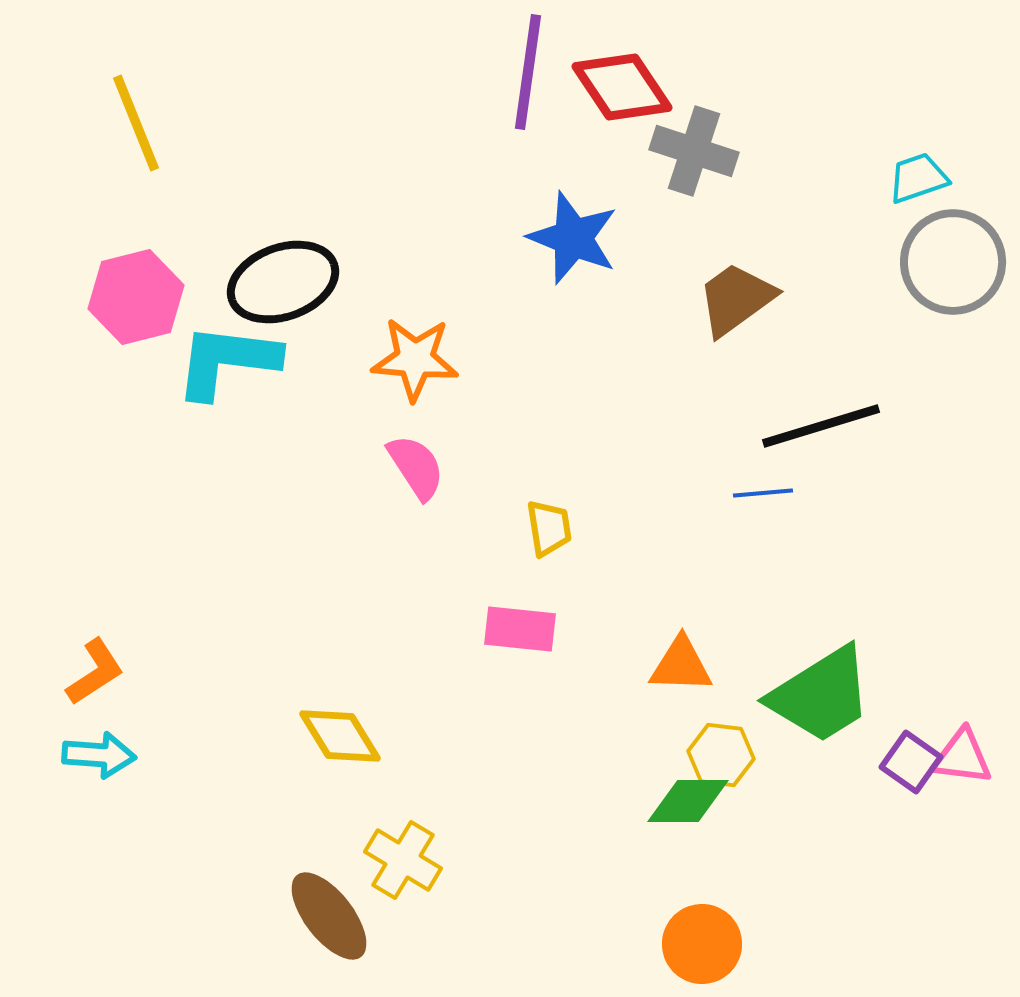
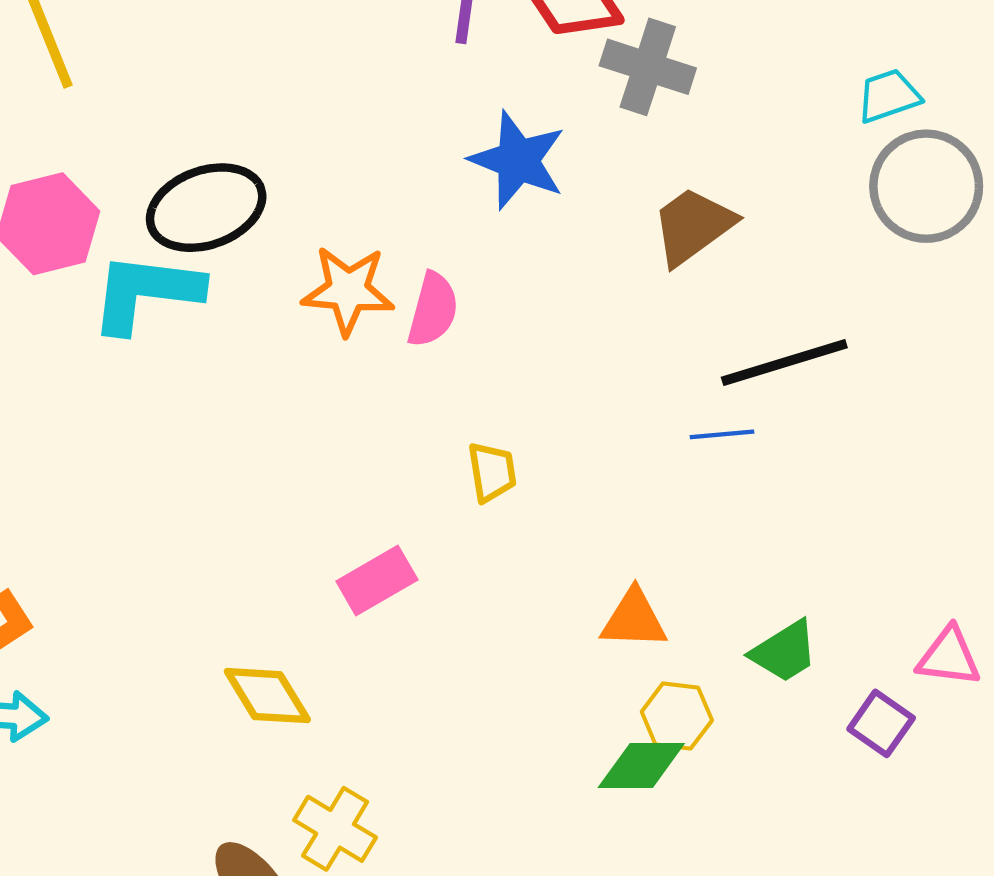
pink semicircle: (416, 467) -> (433, 310), moved, turned 48
pink rectangle: (520, 629) -> (377, 581), moved, turned -36
green trapezoid: (821, 695) -> (784, 651), size x0.6
pink triangle: (962, 757) -> (949, 657), moved

